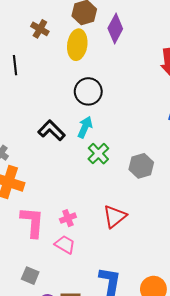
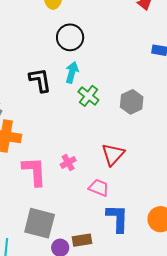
black L-shape: (52, 130) -> (40, 80), turned 44
pink trapezoid: (65, 245) -> (99, 188), moved
gray square: (30, 276) -> (40, 223), size x1.8

